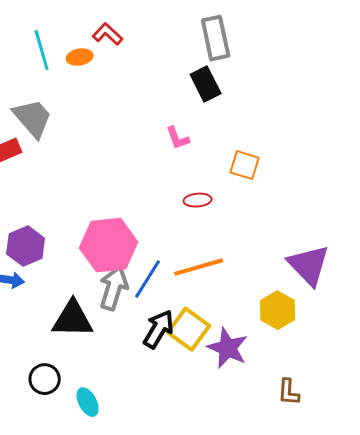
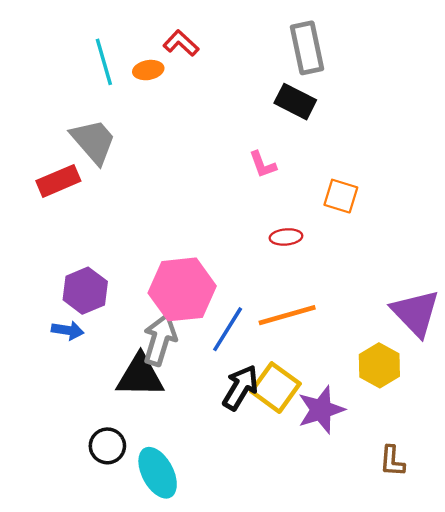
black rectangle: (206, 84) -> (295, 102), turned -36
gray arrow: (114, 288) -> (160, 340), moved
purple star: (228, 348) -> (321, 410), turned 30
cyan ellipse: (88, 402) -> (158, 473), size x1.5

